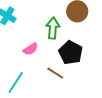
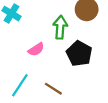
brown line: (55, 73) -> (53, 89), moved

